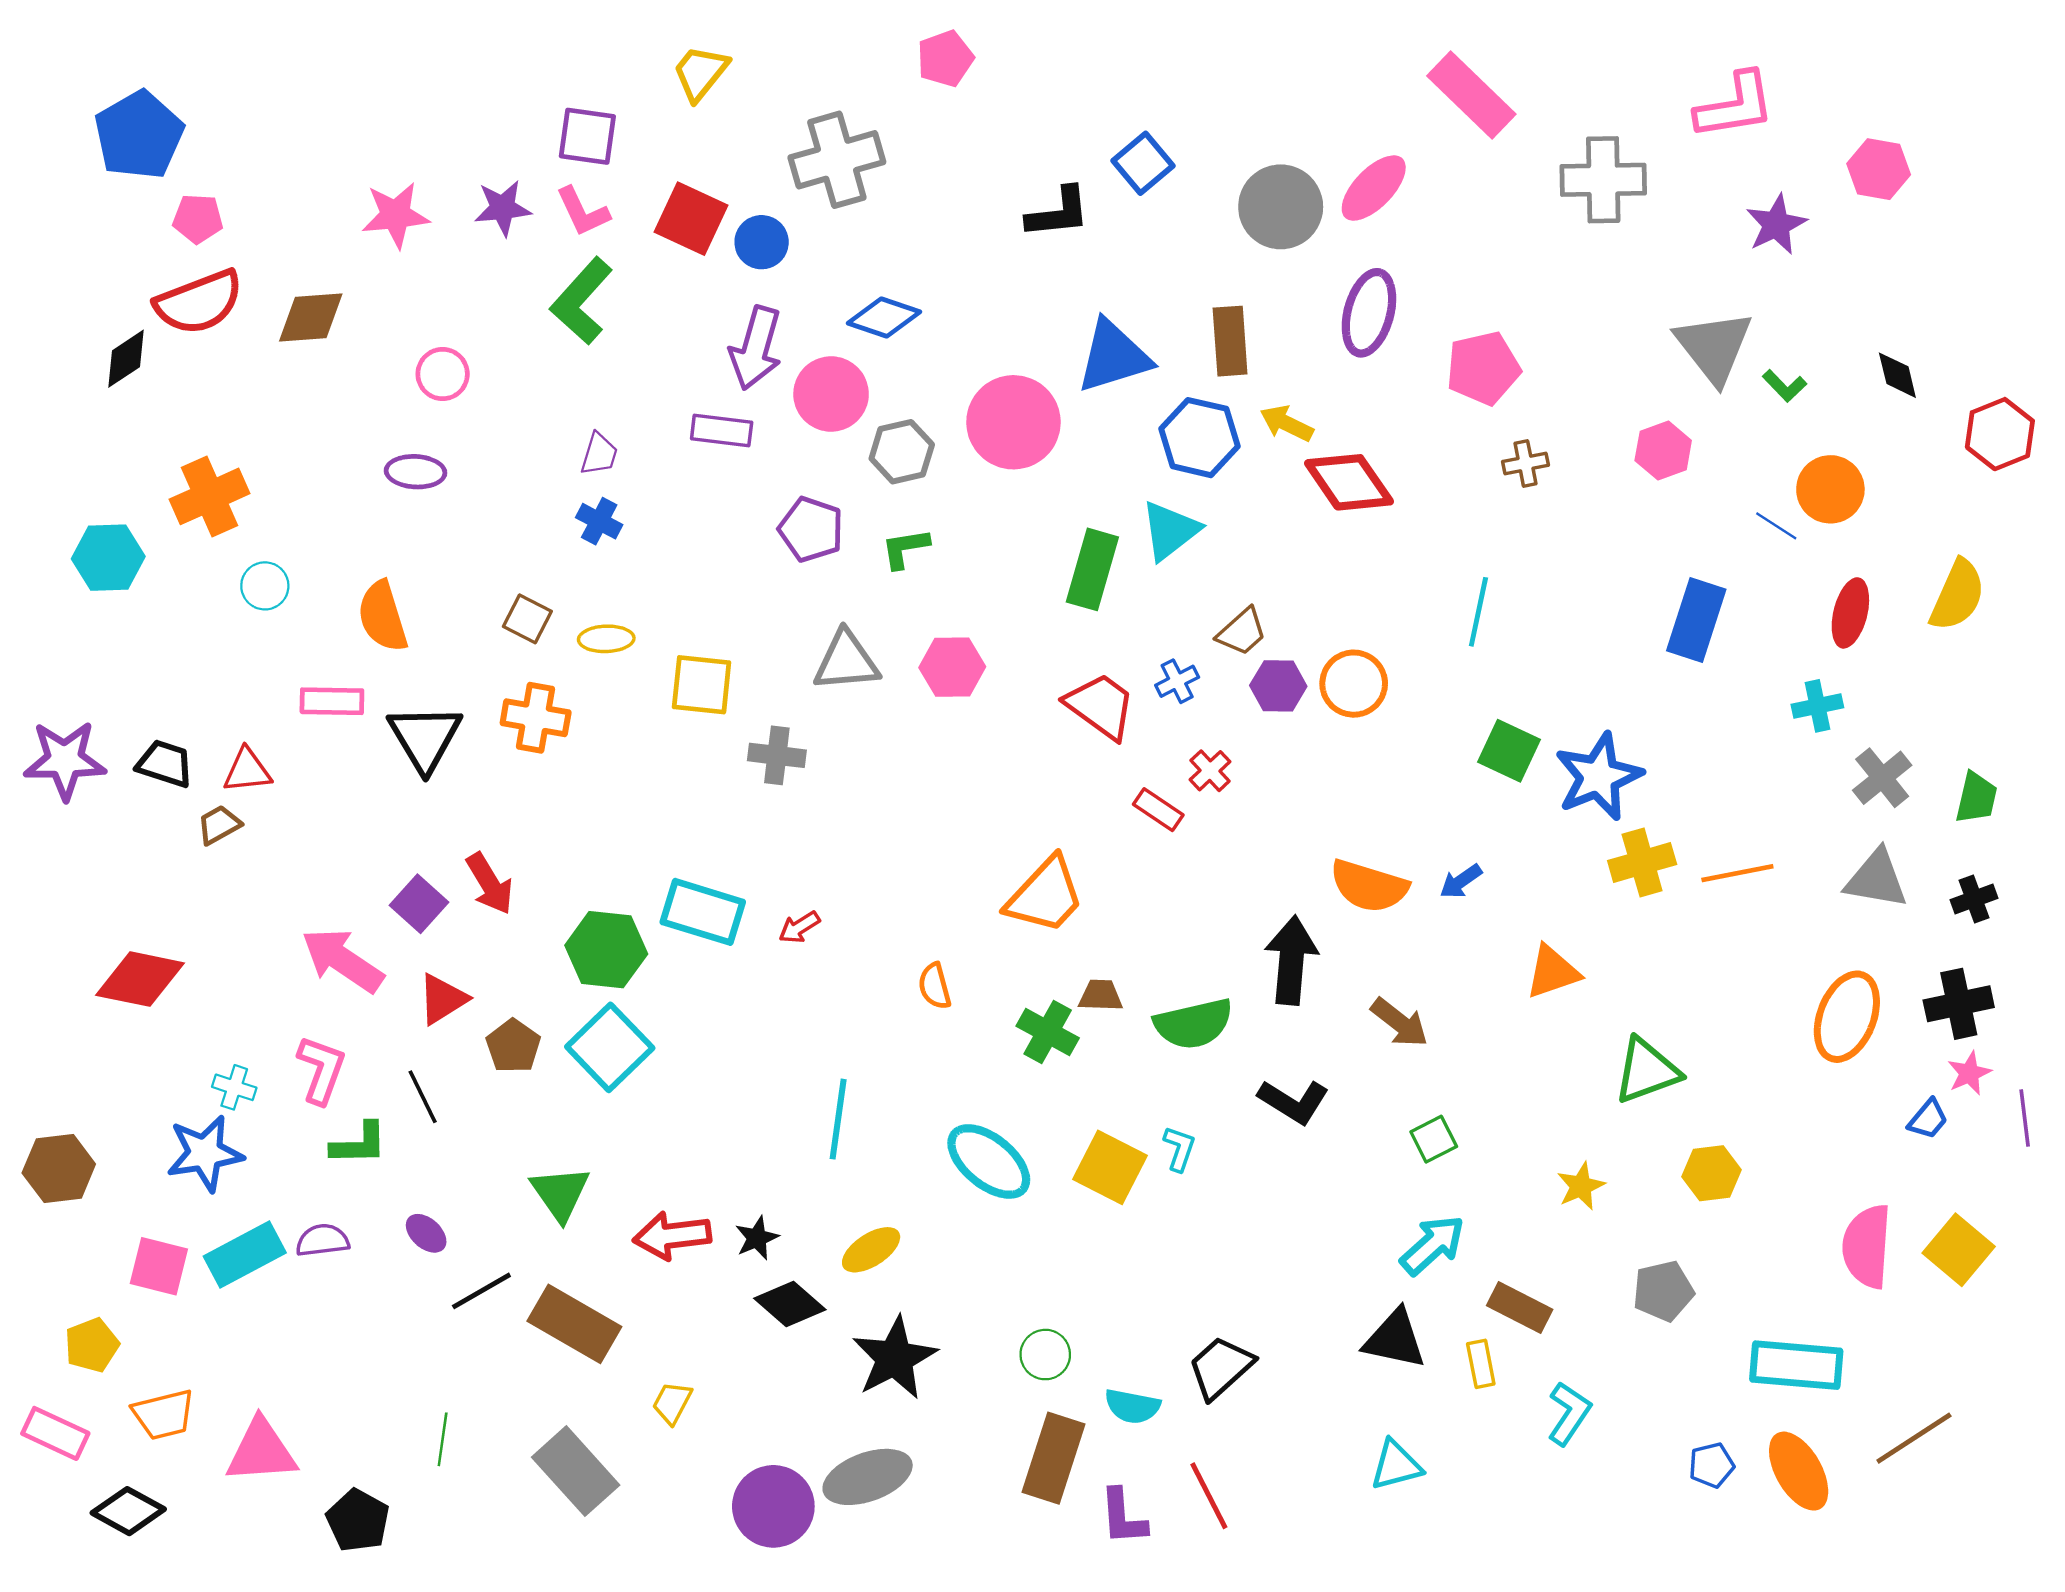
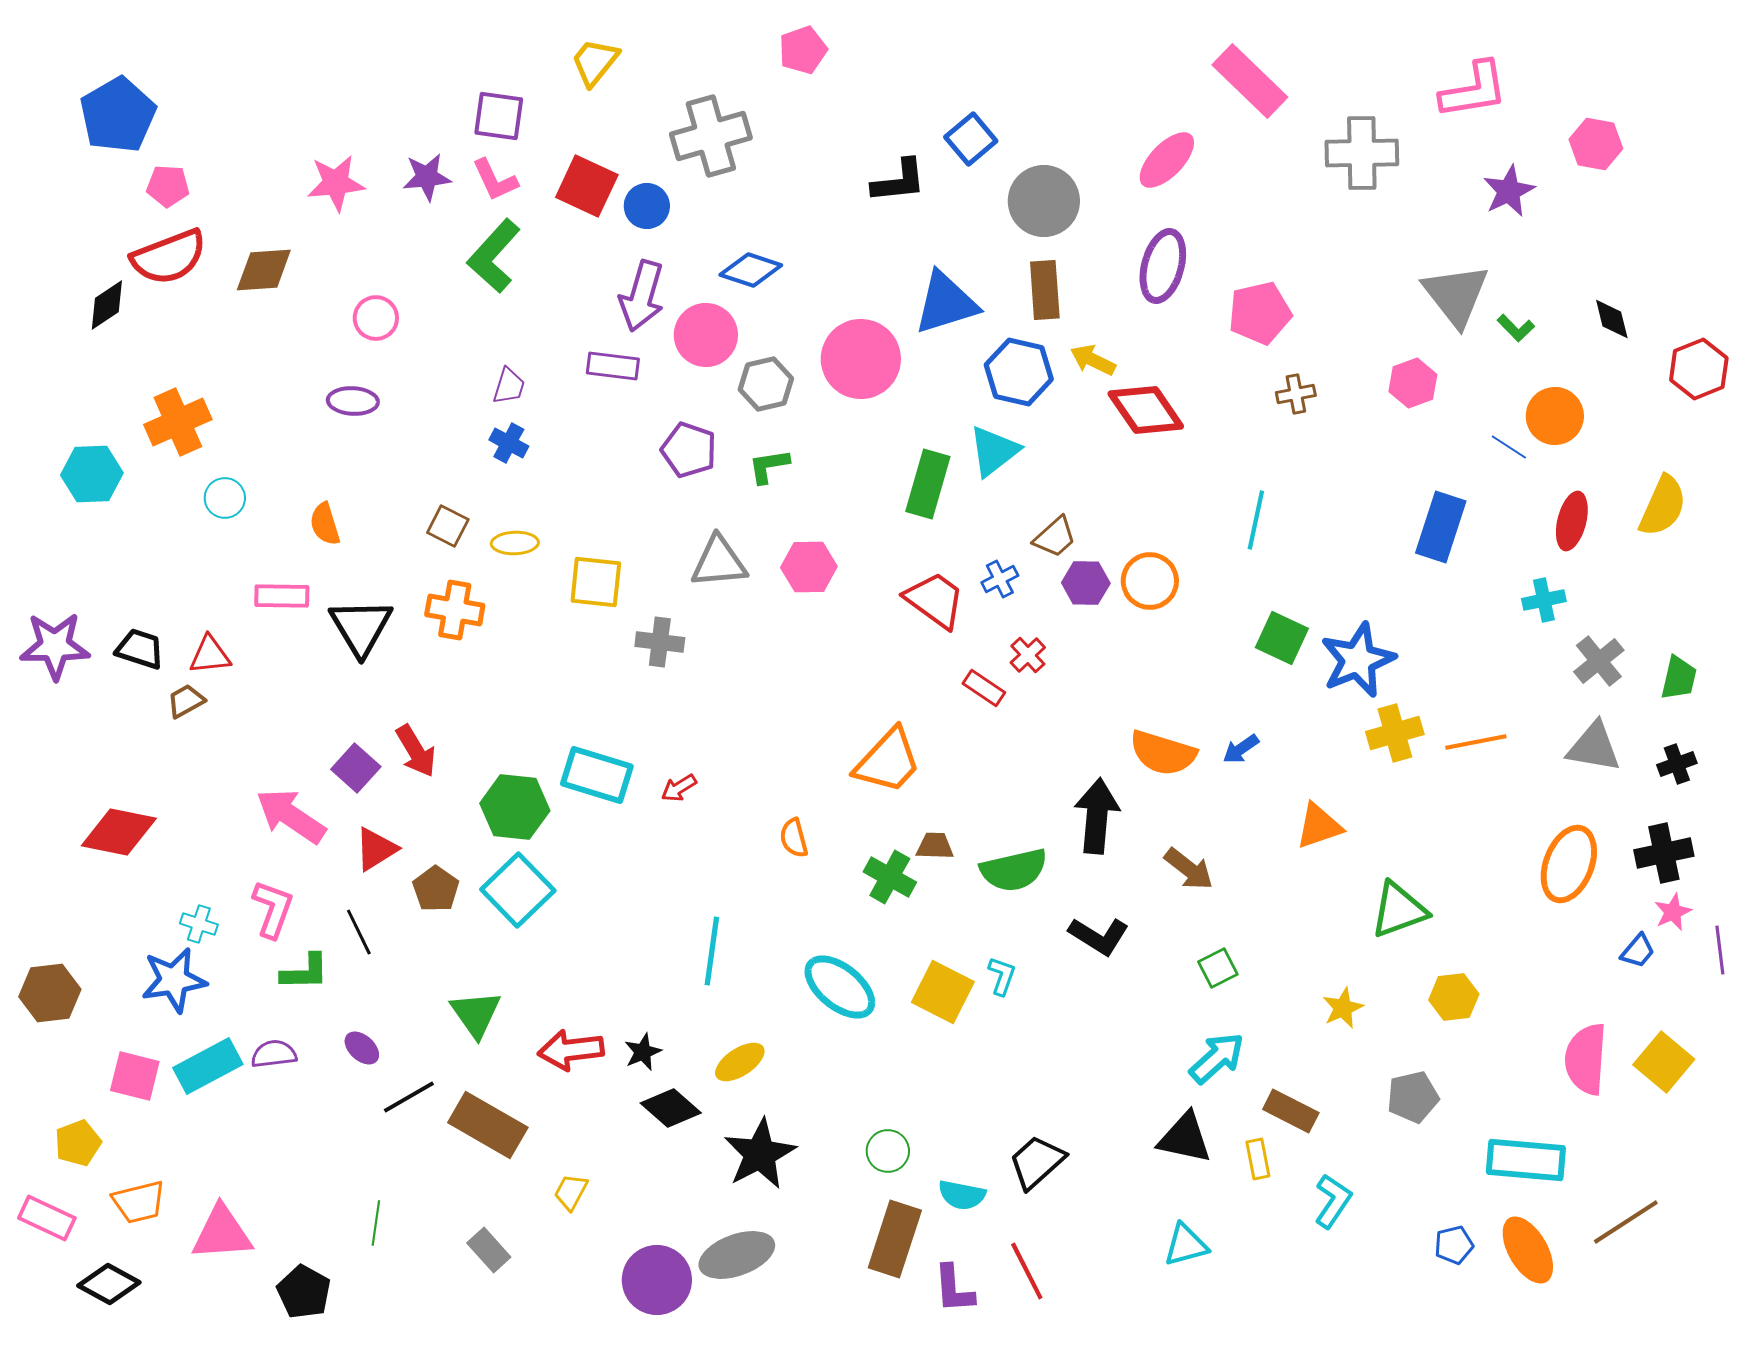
gray circle: (1281, 207) -> (1044, 201), moved
orange semicircle: (383, 616) -> (325, 524), size x0.7
gray rectangle: (576, 1471) -> (489, 1250), size x0.6

